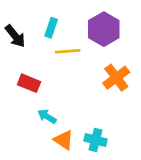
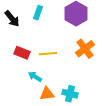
yellow line: (68, 51) -> (48, 54), moved
orange triangle: (64, 140) -> (47, 94), turned -42

